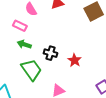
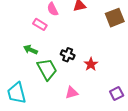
green arrow: (24, 44) -> (31, 50), moved

